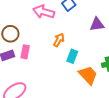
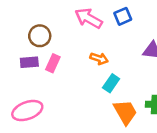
orange arrow: (59, 40) -> (99, 59), turned 64

